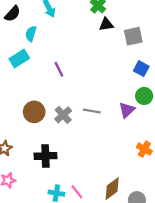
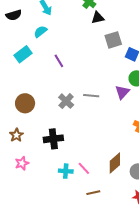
black semicircle: (13, 14) -> (14, 15), turned 35
cyan semicircle: (31, 34) -> (40, 32), moved, turned 40
gray square: (133, 36) -> (113, 40), moved
brown circle: (34, 112) -> (25, 103), moved

